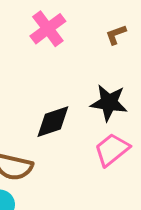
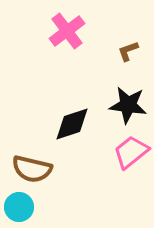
brown L-shape: (116, 35) -> (128, 51), moved

